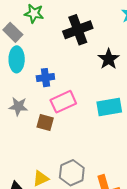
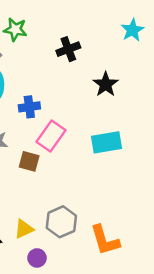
black cross: (78, 30) -> (68, 49), size x0.7
pink rectangle: (63, 102) -> (51, 136), turned -30

